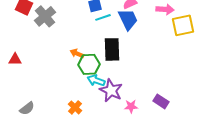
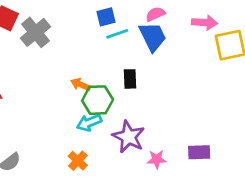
black rectangle: (112, 49) -> (130, 79), size x0.6
cyan arrow: (96, 80) -> (89, 123), moved, turned -42
purple rectangle: (161, 101) -> (199, 152), turned -35

